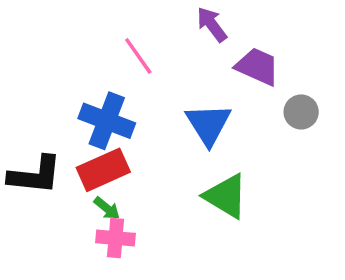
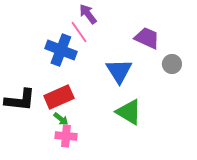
purple arrow: (212, 24) -> (88, 14), moved
blue cross: (107, 121) -> (61, 50), moved

